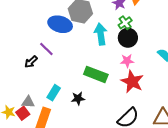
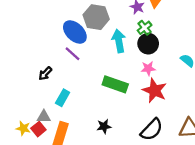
blue ellipse: (60, 24) -> (75, 32), turned 30
purple line: (46, 49) -> (73, 54), moved
cyan rectangle: (54, 93) -> (63, 98), moved
black star: (78, 98) -> (104, 126), moved

